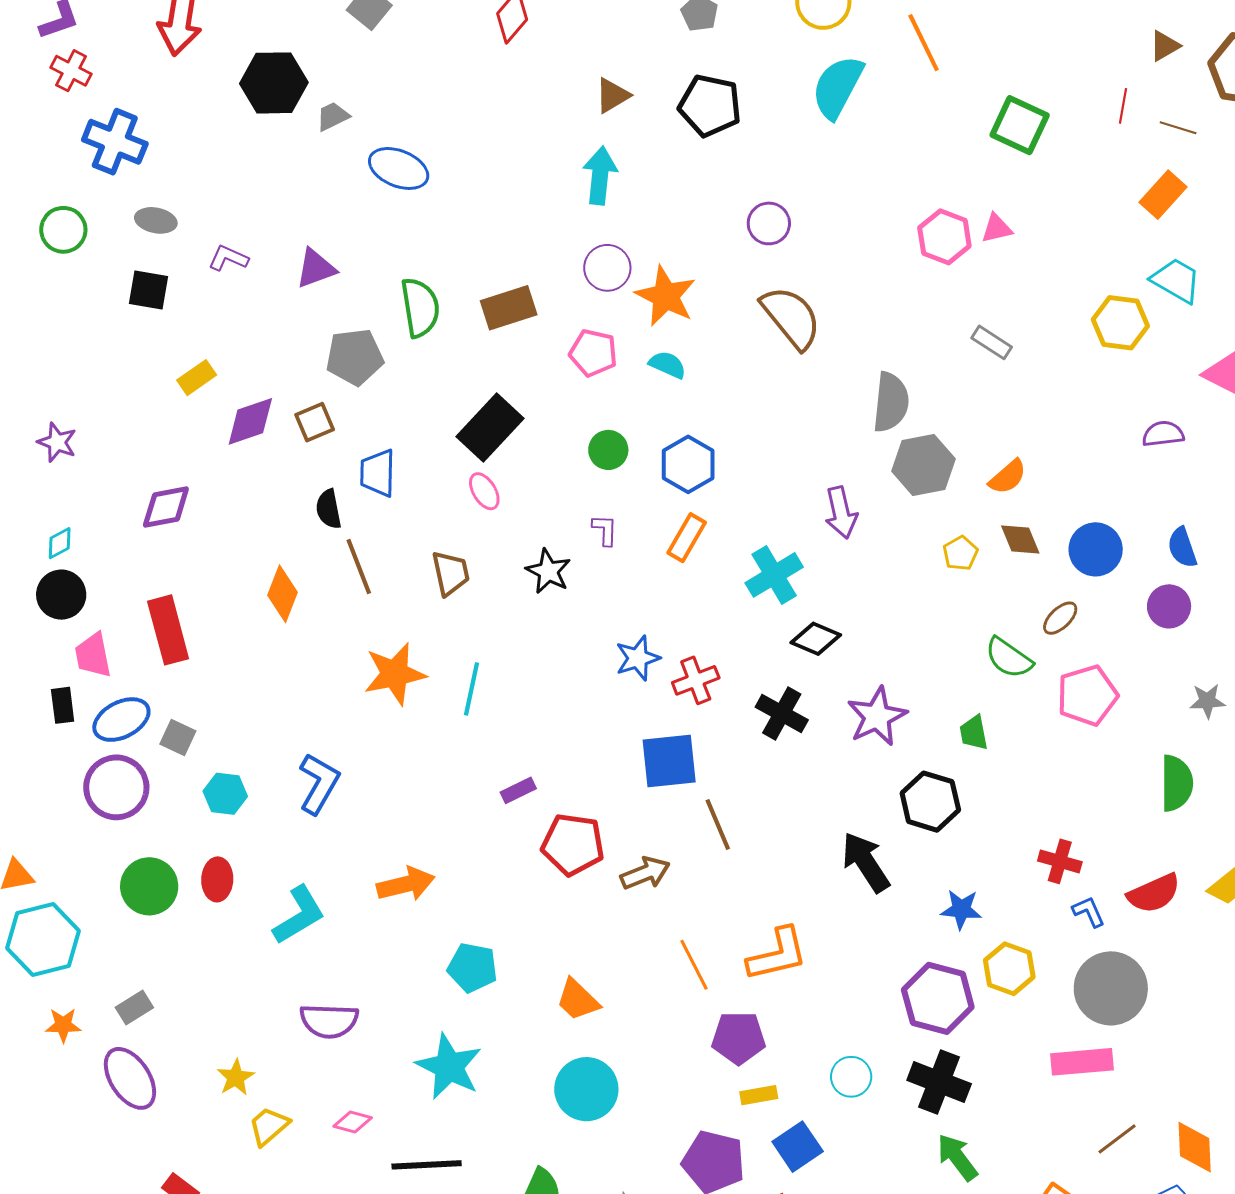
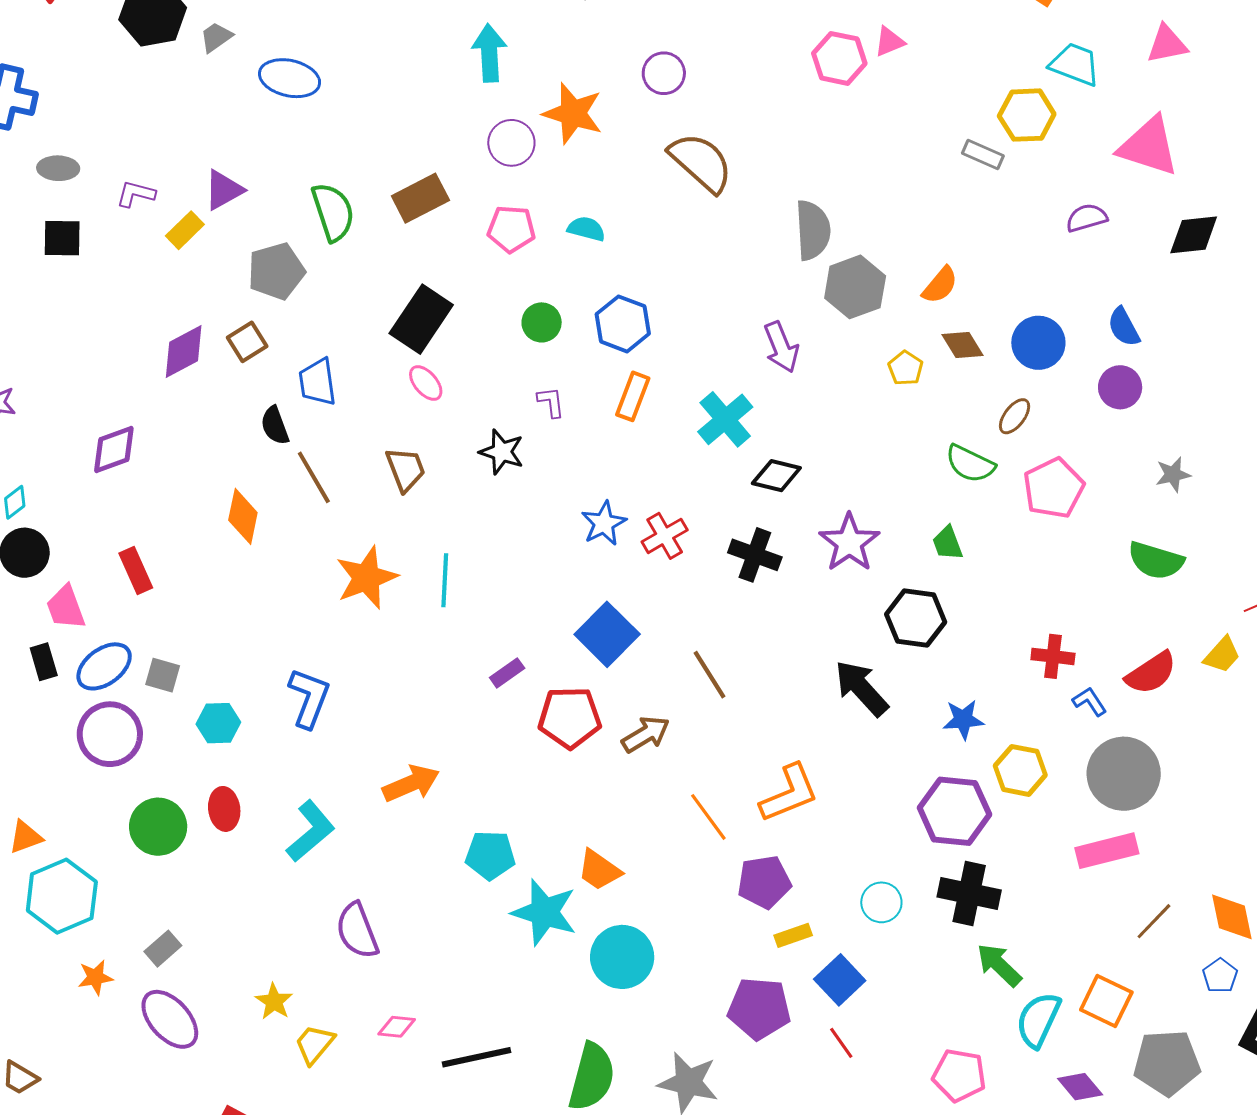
orange star: (666, 296) -> (573, 113), moved
gray rectangle: (992, 342) -> (983, 155), moved
yellow rectangle: (197, 378) -> (185, 230), moved
red rectangle: (168, 630) -> (136, 571), size x0.7
blue square: (669, 761) -> (607, 634), moved, turned -30
green semicircle: (1177, 783) -> (1156, 561), turned 116
purple semicircle: (329, 1021) -> (357, 931), turned 76
cyan star: (449, 1067) -> (544, 912), moved

